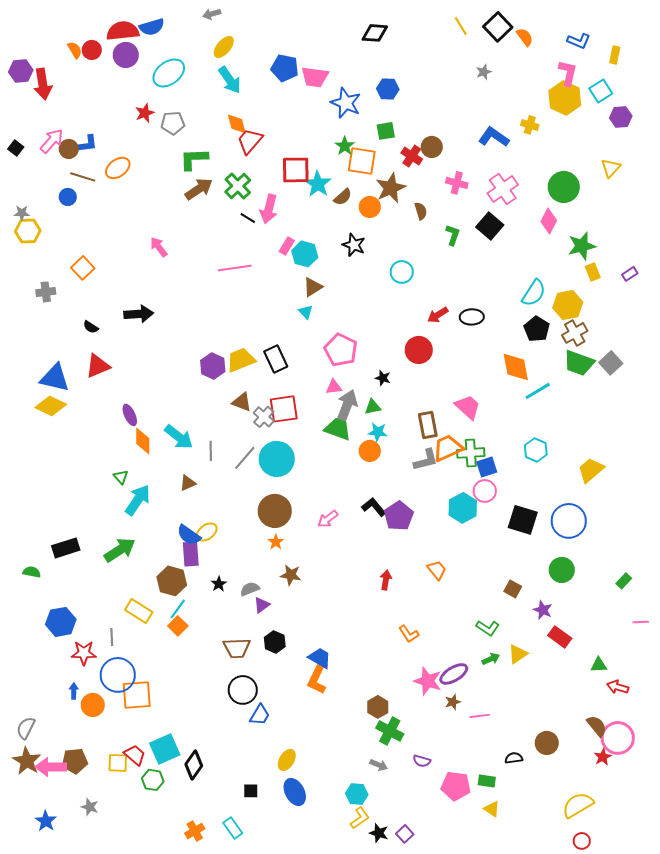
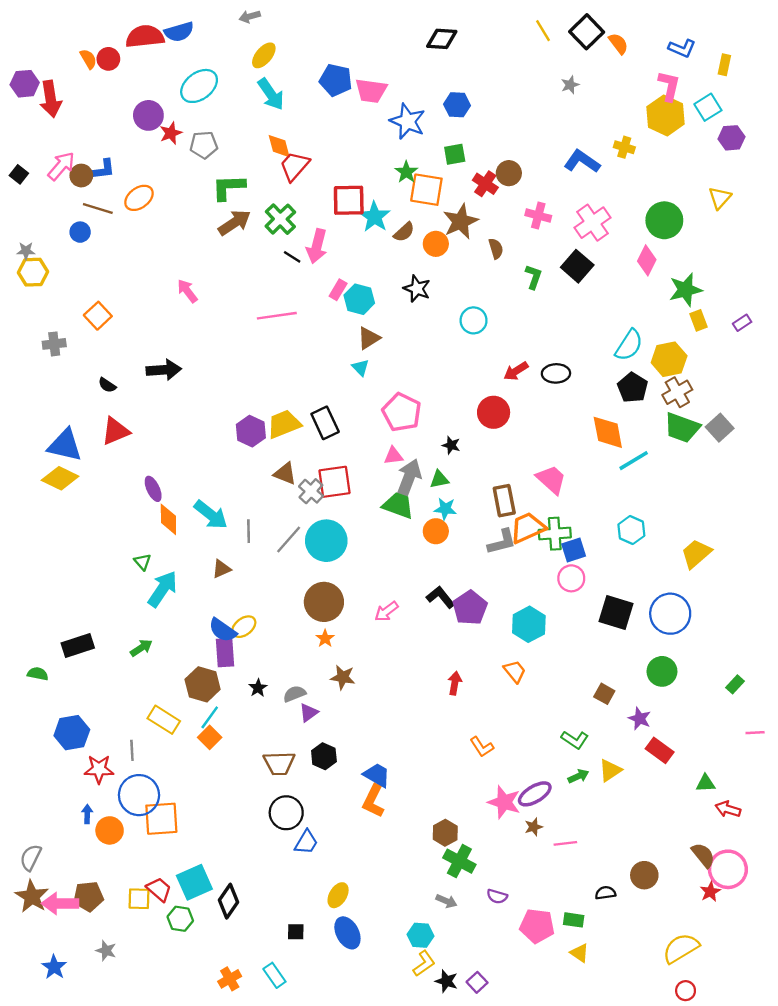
purple circle: (126, 55) -> (148, 115), moved
cyan hexagon: (463, 508) -> (529, 624), moved
green arrow: (120, 550) -> (141, 648), size x0.6

